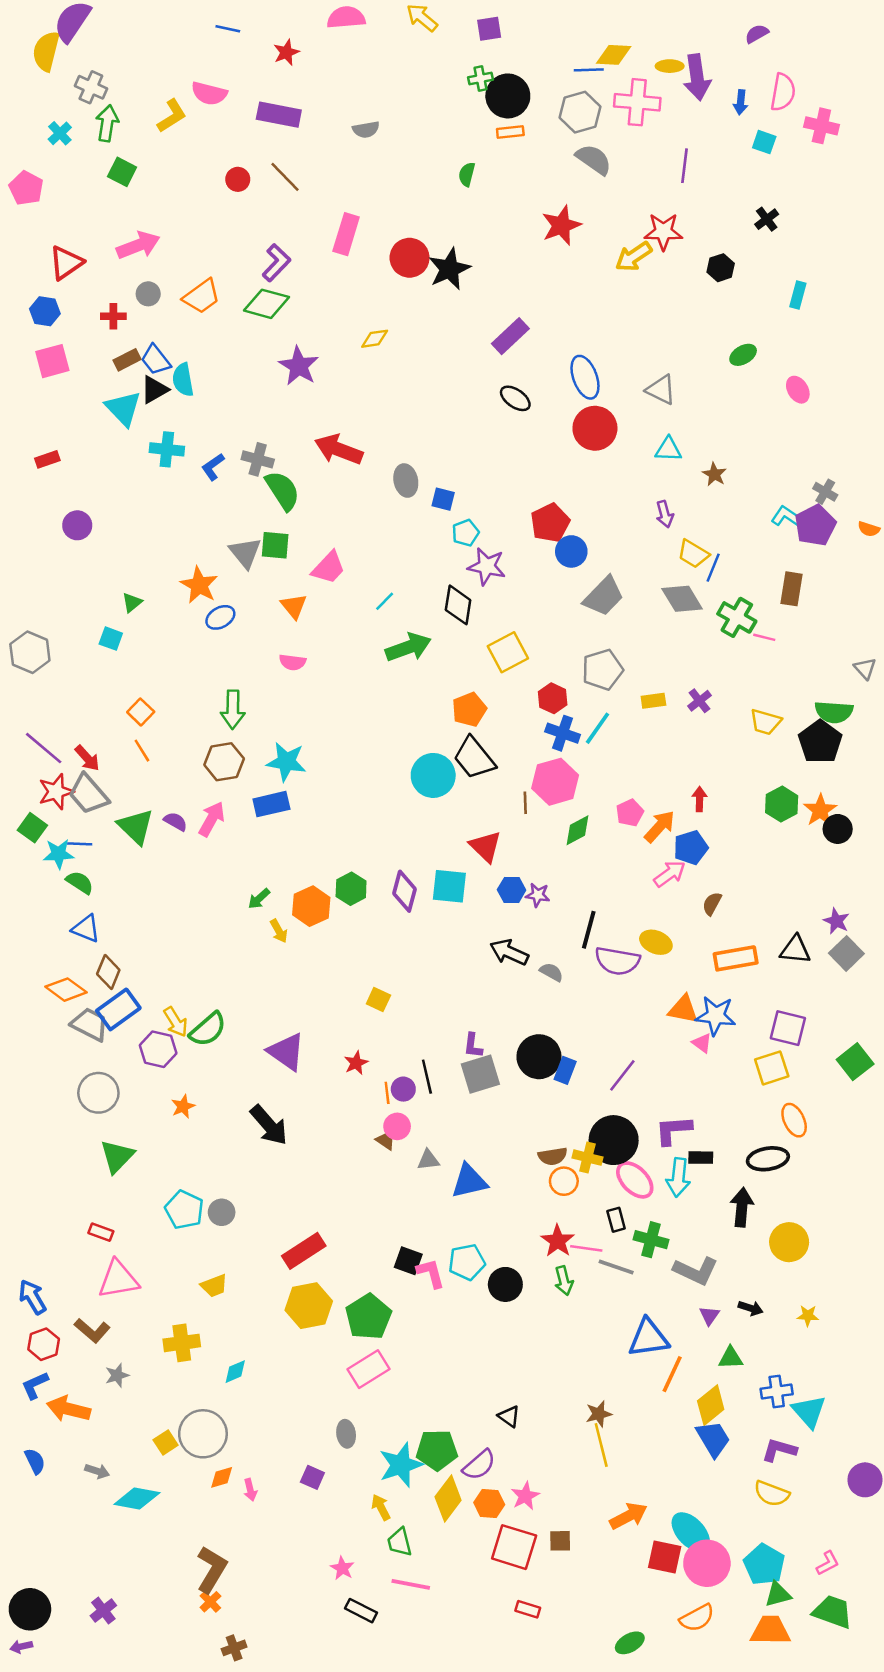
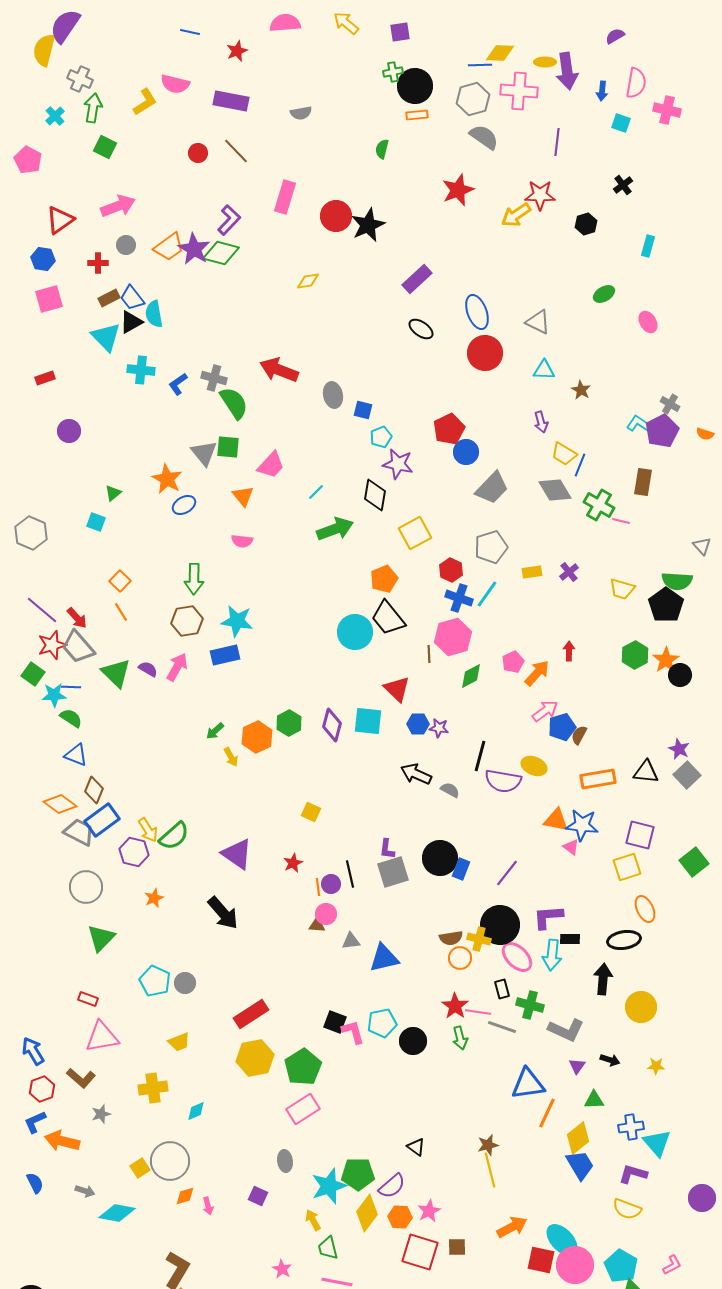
purple star: (299, 366) -> (194, 249), moved
blue pentagon: (691, 848) -> (562, 727), moved
brown triangle: (386, 1140) -> (317, 925), turned -30

